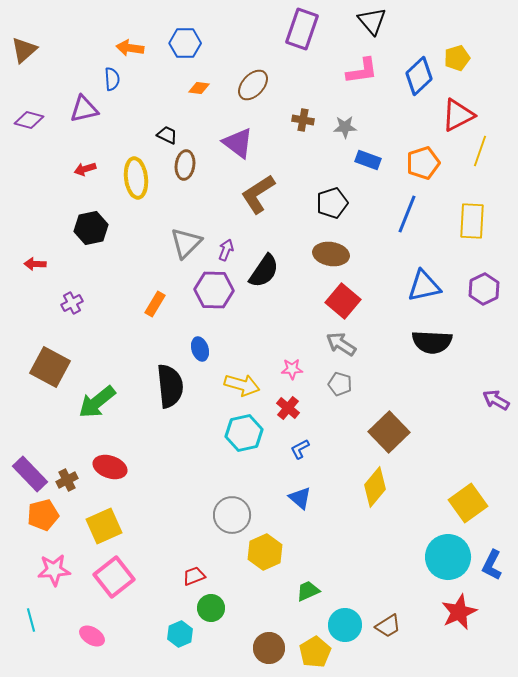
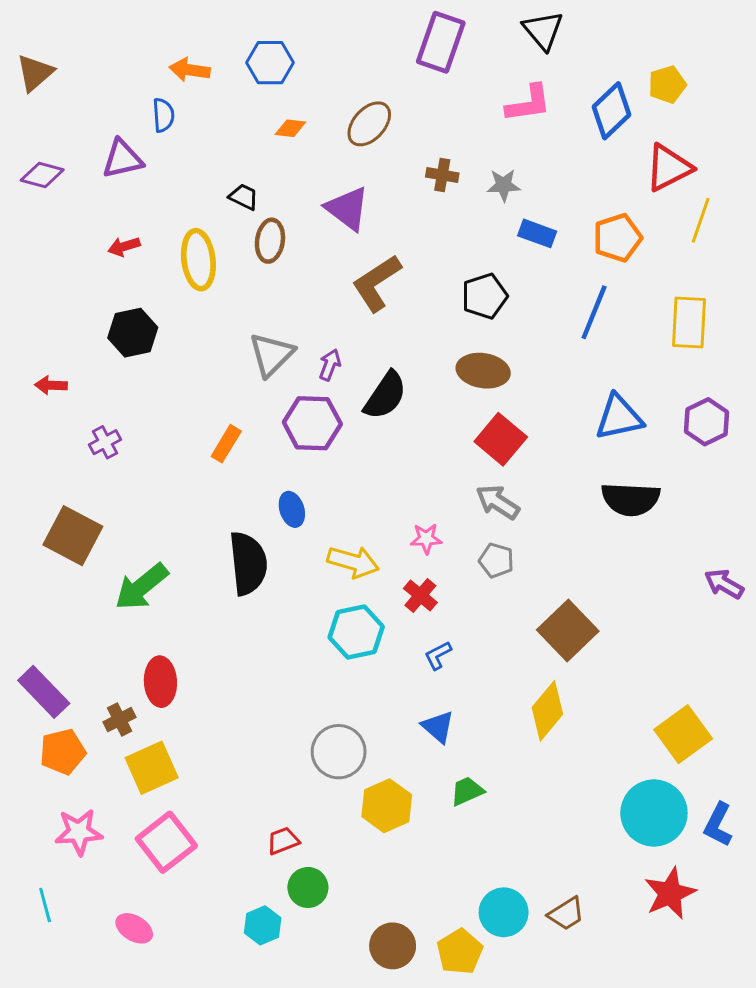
red ellipse: (110, 467) -> (160, 682), turned 68
brown cross: (67, 480) -> (120, 720), moved
green trapezoid: (308, 591) -> (467, 791), moved

